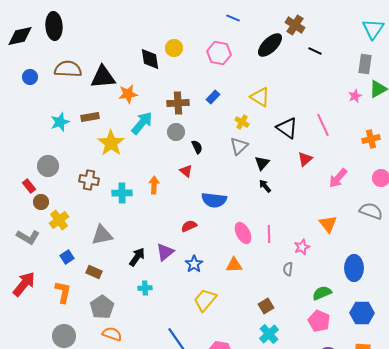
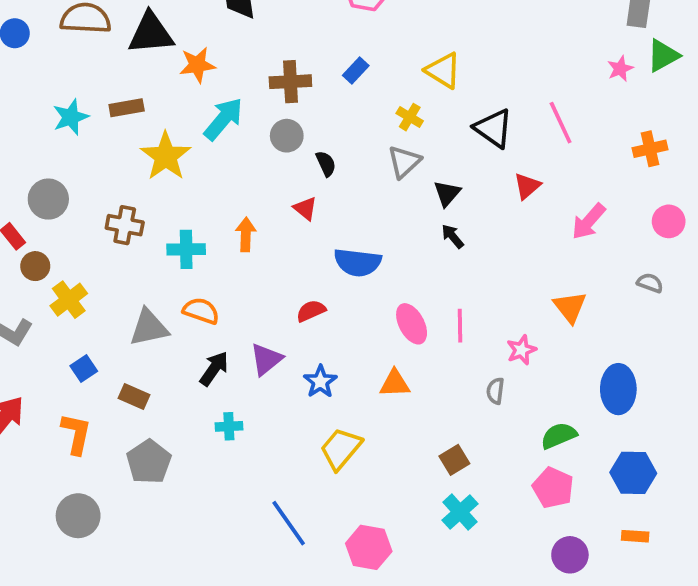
gray semicircle: (371, 211) -> (650, 283), size x0.6
orange semicircle: (112, 334) -> (201, 311), moved

